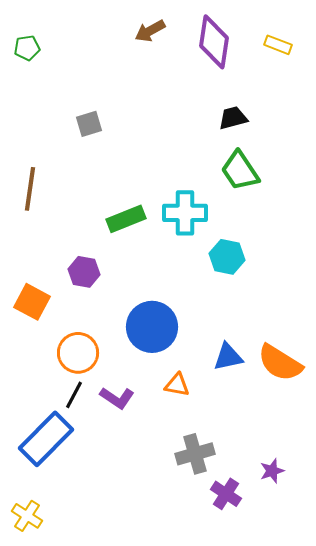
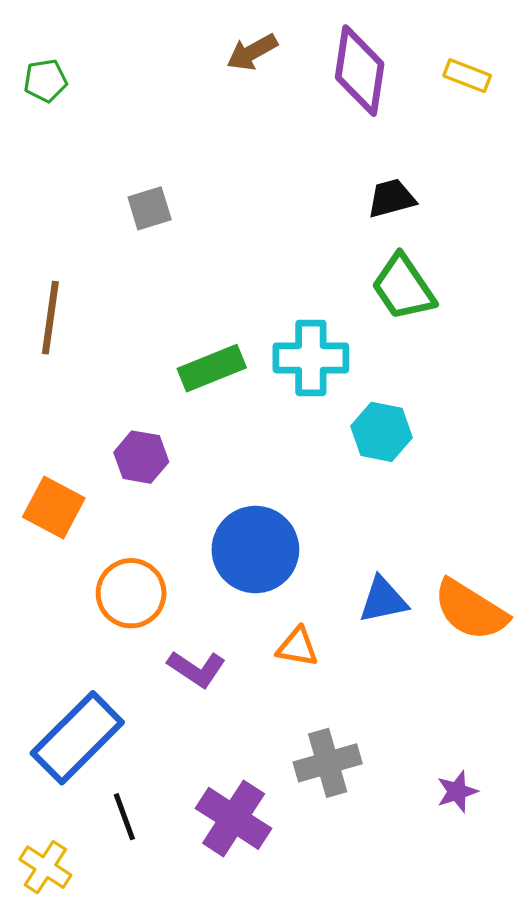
black line: (74, 395) -> (124, 817), moved, turned -48
purple cross: (226, 494) -> (234, 818), moved, size x1.4

